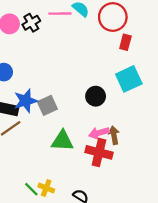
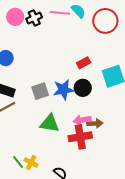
red rectangle: (125, 42) -> (84, 63), moved, turned 40
blue star: (26, 101) -> (63, 90), moved
brown arrow: (114, 135) -> (95, 123), turned 91
red cross: (99, 152) -> (80, 137), turned -30

